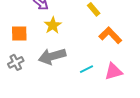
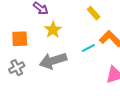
cyan line: (87, 69) -> (88, 48), moved

